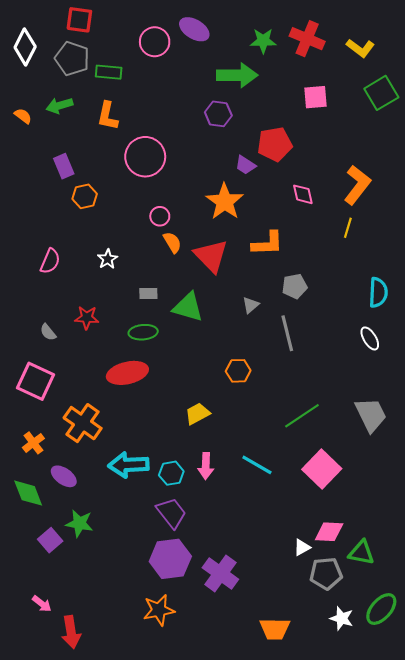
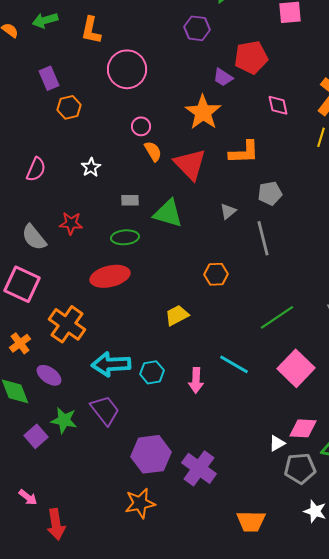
gray semicircle: (48, 332) -> (34, 237), size x1.6
pink arrow: (206, 466) -> (196, 380), moved
purple trapezoid: (171, 513) -> (105, 410), moved

